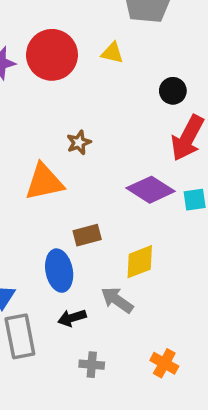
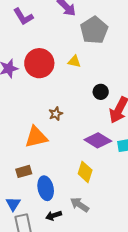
black circle: (173, 91) -> (101, 92), moved
brown rectangle: (87, 235) -> (24, 171), moved
yellow diamond: (140, 262) -> (85, 172), moved, turned -50

